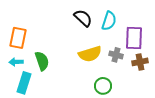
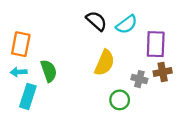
cyan semicircle: (109, 21) -> (127, 24), turned 36
yellow semicircle: (90, 54) -> (105, 63), turned -50
gray cross: (116, 55) -> (139, 79), moved

